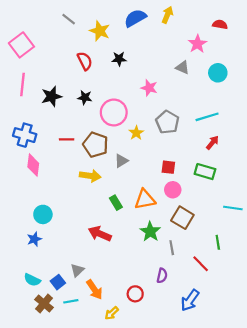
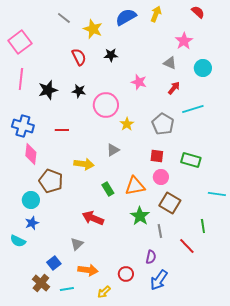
red semicircle: (220, 25) -> (198, 12), moved, turned 32
gray pentagon: (167, 122) -> (163, 124), moved
red arrow: (212, 143) -> (174, 88), moved
brown pentagon: (95, 145) -> (51, 181), moved
cyan circle: (43, 214) -> (31, 200), moved
gray triangle: (77, 270) -> (77, 244), moved
cyan semicircle: (32, 280) -> (18, 241), moved
orange arrow: (94, 290) -> (88, 270), turned -48
blue arrow: (190, 300) -> (159, 280), moved
cyan line: (71, 301) -> (67, 289), moved

